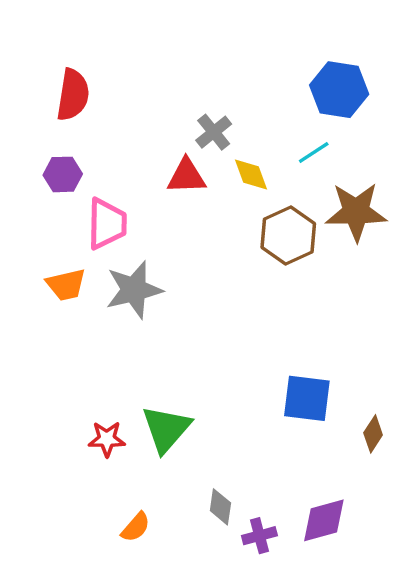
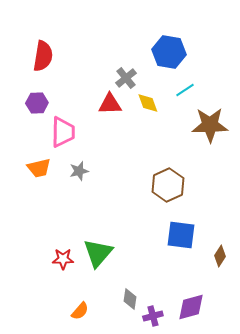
blue hexagon: (339, 90) -> (169, 52), moved
brown hexagon: (288, 236) -> (168, 185), moved
gray star: (134, 290) -> (79, 171), size x0.6

